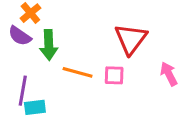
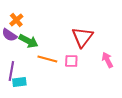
green arrow: (49, 45) -> (28, 41), turned -60

